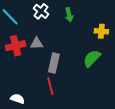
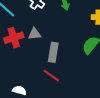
red line: (50, 86) -> (51, 76), turned -36

